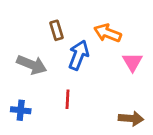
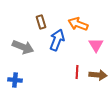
red line: (68, 99) -> (77, 72), moved
brown arrow: (131, 119) -> (98, 75), moved

